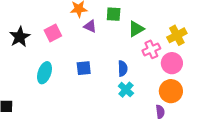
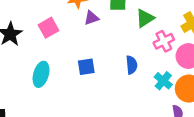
purple triangle: (90, 26) -> (91, 18), turned -40
cyan cross: (126, 90) -> (163, 81), moved

